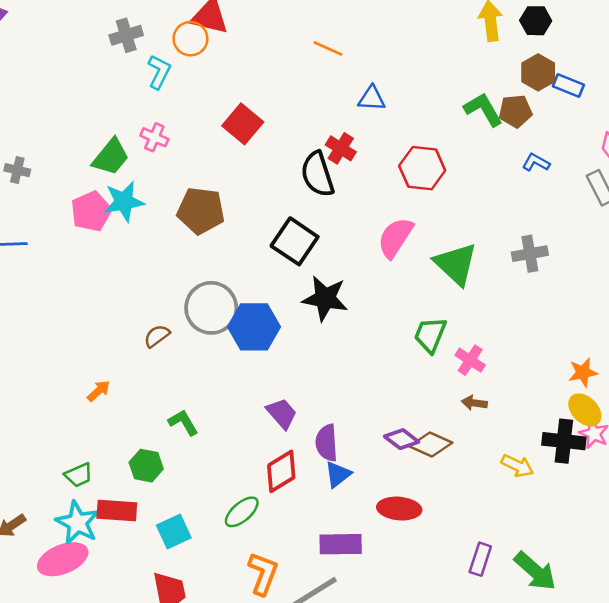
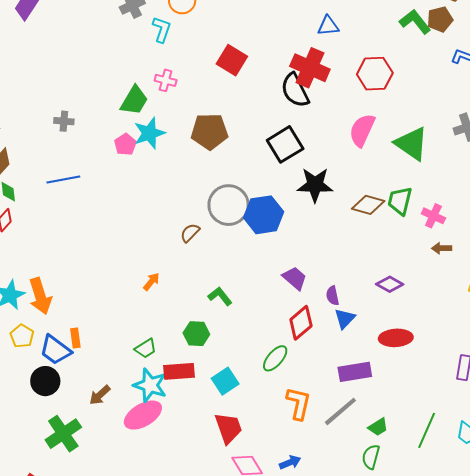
red cross: (341, 148) -> (310, 68), size x1.6
pink pentagon: (91, 211) -> (125, 144), size x0.7
black square: (295, 241) -> (285, 144), turned 33
purple semicircle: (327, 443) -> (333, 296), size x0.7
brown diamond: (431, 444) -> (368, 205), moved

